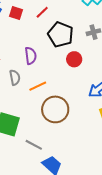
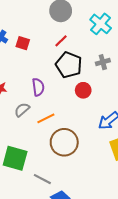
red line: (42, 12) -> (61, 41), moved
gray semicircle: (15, 77) -> (22, 110), turned -119

